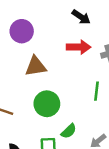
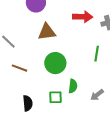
green semicircle: (69, 131) -> (73, 86), turned -40

